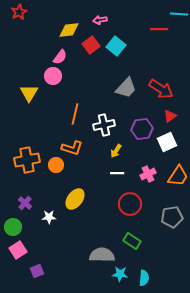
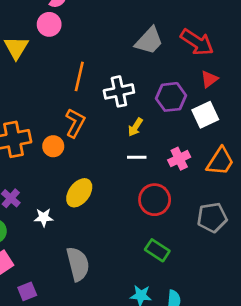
orange L-shape: (72, 148) -> (75, 123), turned -80
gray semicircle: (102, 255) -> (78, 264), moved, turned 75

